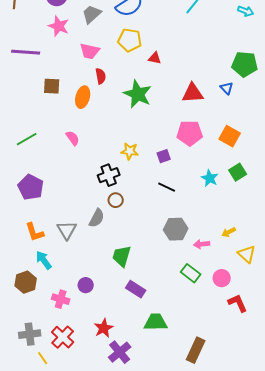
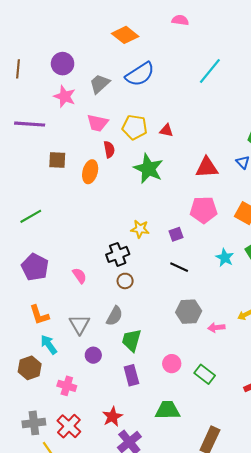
yellow pentagon: (130, 40) -> (135, 127), moved
pink semicircle: (73, 138) -> (80, 276), moved
gray semicircle: (97, 218) -> (114, 316), moved
gray triangle: (67, 230) -> (80, 324), moved
green rectangle: (191, 273) -> (205, 374), moved
pink circle: (222, 278) -> (172, 364), moved
purple circle: (86, 285) -> (93, 355), moved
purple rectangle: (136, 289) -> (131, 375), moved, turned 42

